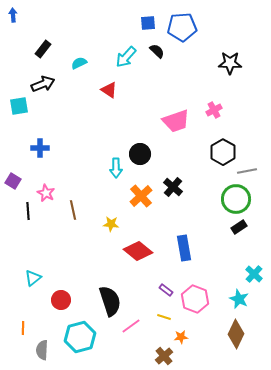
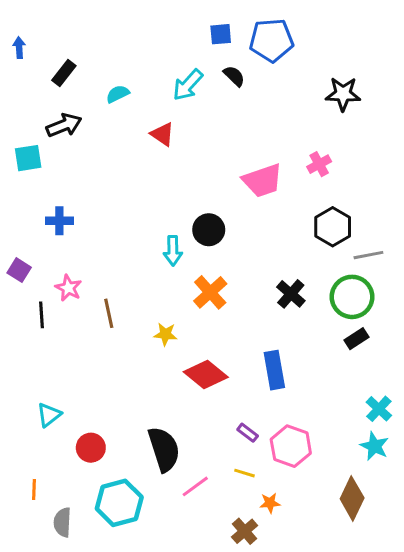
blue arrow: (13, 15) -> (19, 48), moved
black cross: (173, 187) -> (291, 294), moved
cyan star: (239, 299) -> (374, 446), moved

